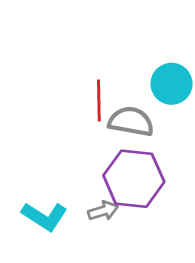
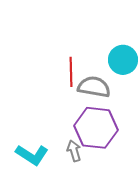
gray arrow: (103, 211) -> (74, 151), turned -90

